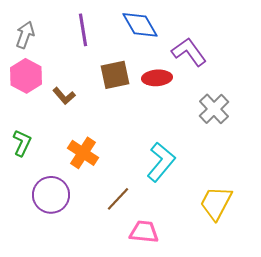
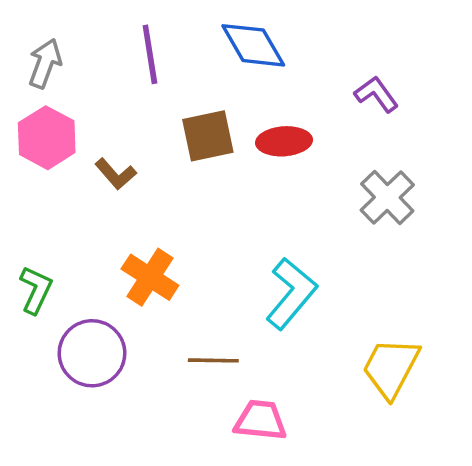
purple L-shape: (189, 52) -> (376, 94), moved, size x0.7
green L-shape: (22, 143) -> (36, 290), moved
brown line: (118, 199) -> (213, 360), turned 48

